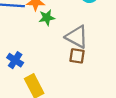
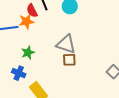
green star: (47, 18) -> (28, 53), moved

